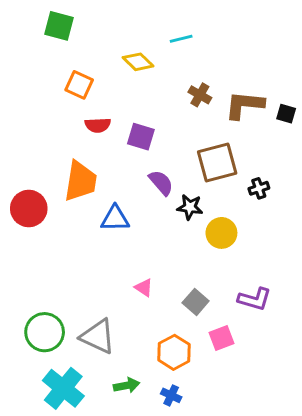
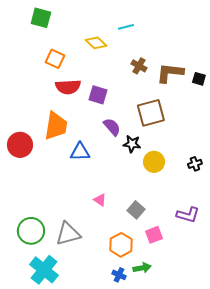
red semicircle: (98, 125) -> (68, 87), size x1.4
black cross: (259, 188) -> (195, 164), moved
purple L-shape: (255, 299) -> (188, 215), moved
gray triangle: (98, 336) -> (68, 234), turned -40
green arrow: (127, 385) -> (142, 268), moved

